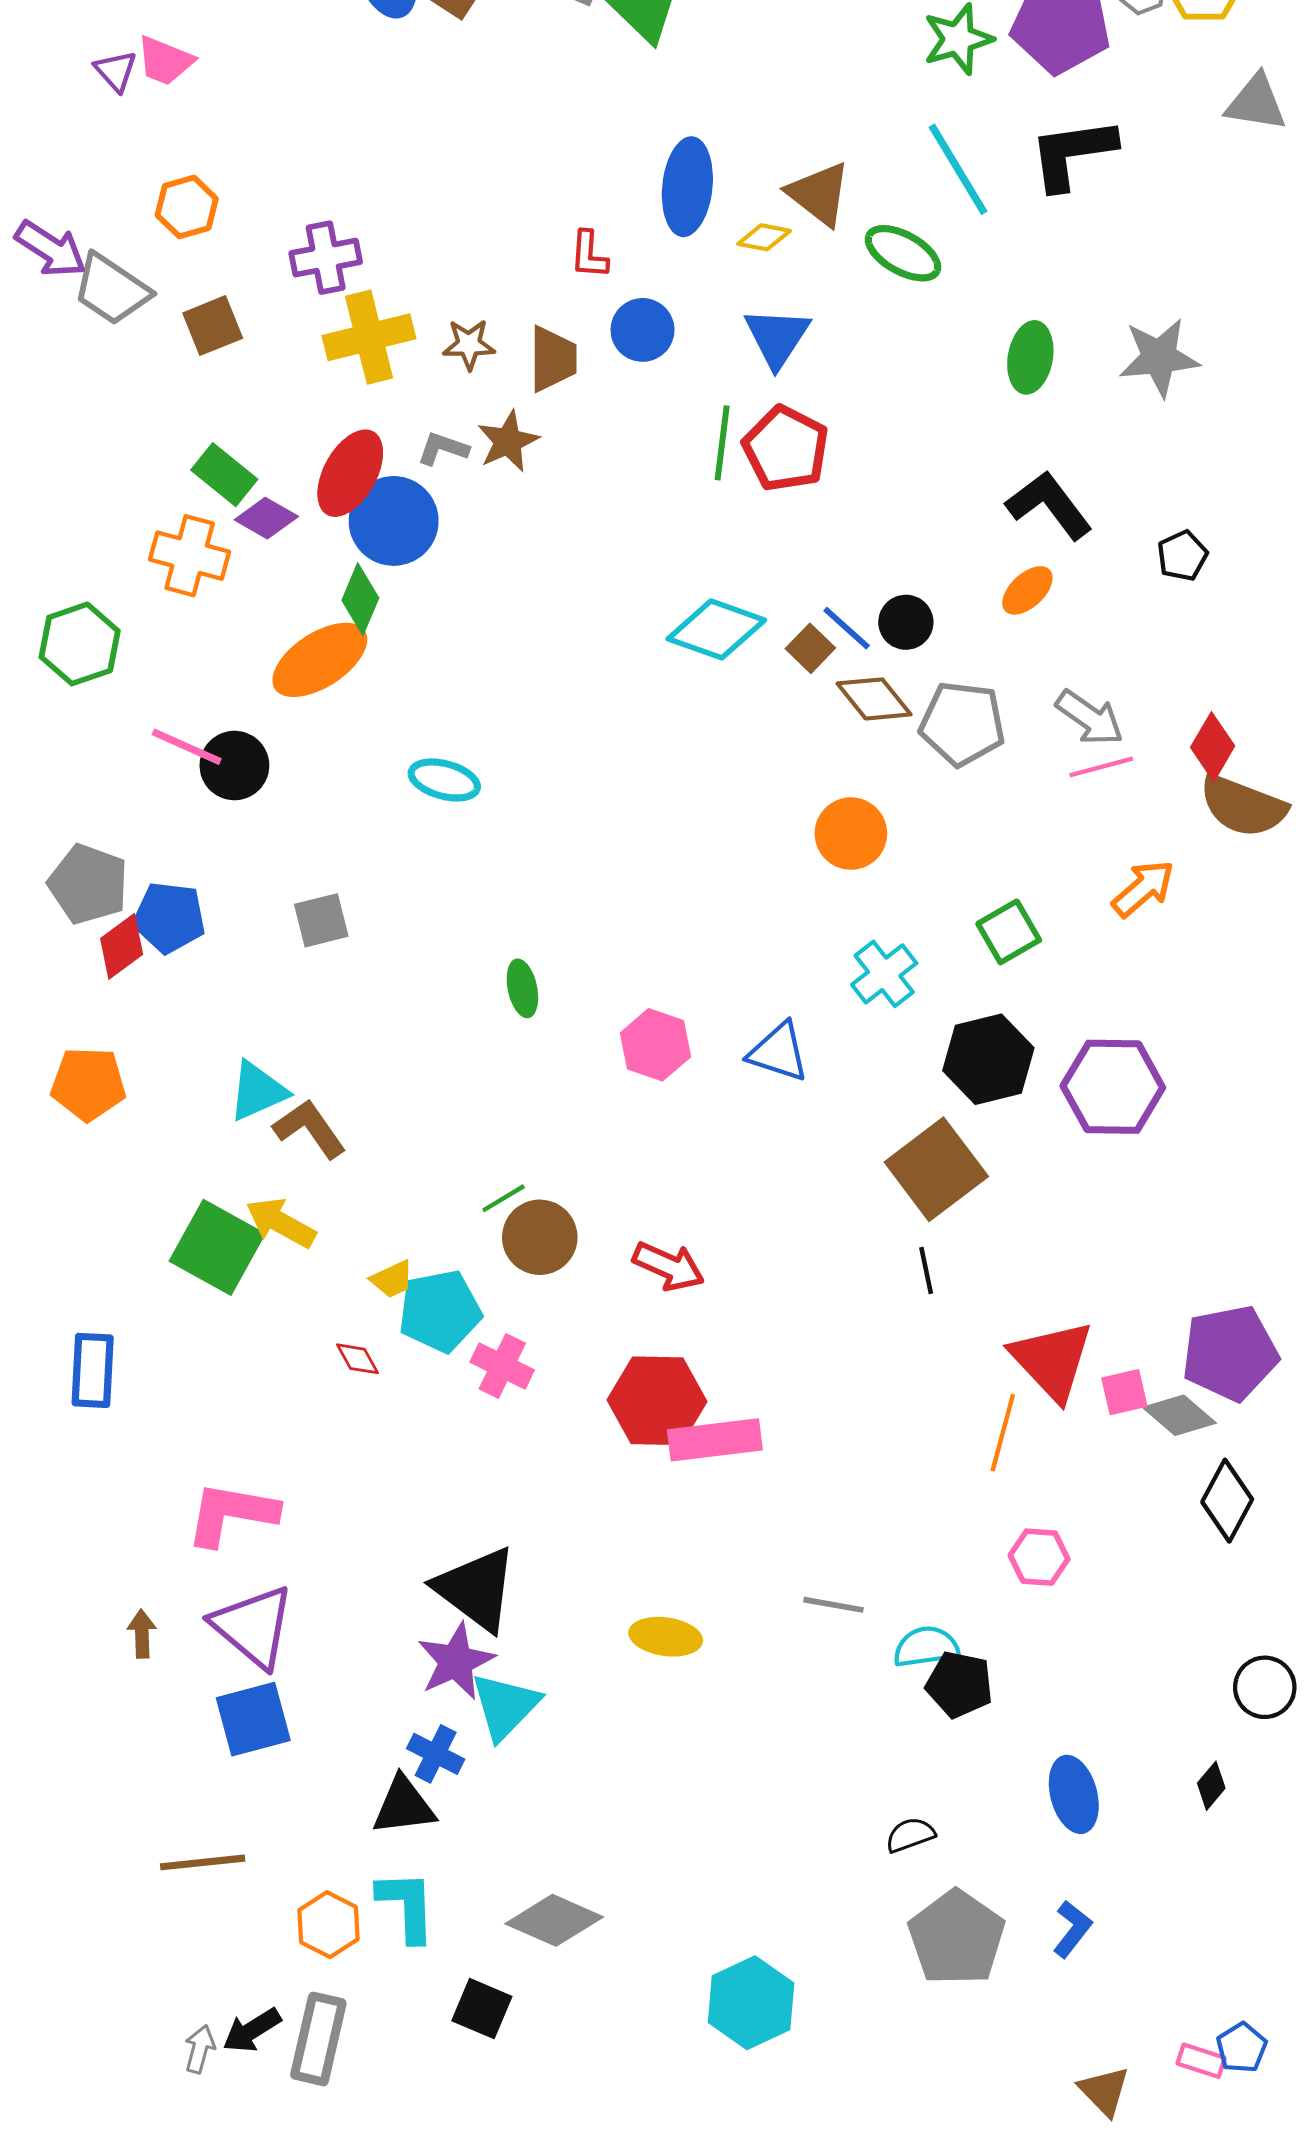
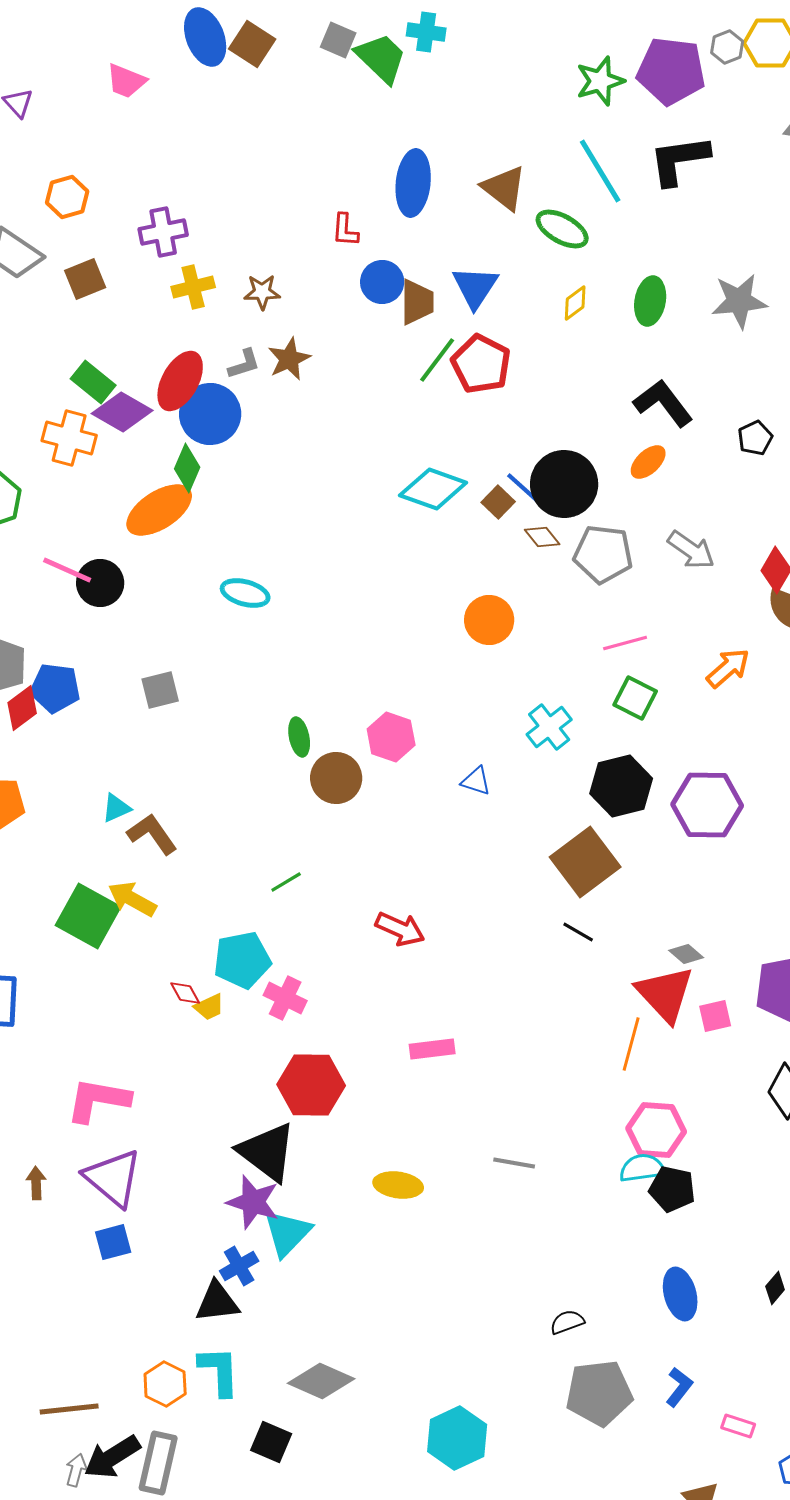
pink trapezoid: (165, 61) -> (126, 81), moved
yellow diamond: (764, 237) -> (575, 303), moved, turned -48
yellow cross: (369, 337) -> (193, 287), size x0.7
brown trapezoid: (553, 359) -> (417, 302), moved
green line: (722, 443) -> (437, 360), turned 30
gray L-shape: (443, 449) -> (244, 364), turned 144
purple diamond: (266, 518) -> (122, 412), size x1.4
black circle: (906, 622) -> (564, 484), size x1.8
brown diamond: (874, 699) -> (542, 537), size x0.7
pink line: (1101, 767) -> (625, 643), moved
orange circle: (851, 834) -> (489, 620), moved
green square: (1009, 932) -> (635, 698), turned -33
pink hexagon: (656, 1045) -> (391, 737), moved
blue triangle: (779, 1052) -> (476, 781), size x0.7
cyan triangle: (258, 1091) -> (116, 808), size x0.7
brown circle: (540, 1237) -> (336, 778), moved
black line: (926, 1271) -> (578, 932), turned -48
yellow trapezoid: (392, 1279) -> (209, 1007), moved
red hexagon: (657, 1401) -> (311, 1085), moved
gray diamond: (1179, 1415) -> (686, 954), moved, size x0.7
pink rectangle: (715, 1440) -> (432, 1049), size x0.7
pink hexagon: (1039, 1557) -> (656, 1130), size x1.4
cyan semicircle: (926, 1647) -> (642, 1168), moved
purple star: (456, 1661) -> (253, 1202), turned -30
black pentagon: (959, 1684) -> (672, 1189), moved
blue square: (253, 1719) -> (113, 1242), size x0.7
blue cross: (436, 1754) -> (239, 1266), turned 33
brown line: (203, 1862) -> (69, 1409), moved
gray pentagon: (957, 1938) -> (599, 1393), turned 30
black arrow: (252, 2030) -> (112, 1457), size x1.4
pink rectangle: (1201, 2061) -> (738, 1426), moved

